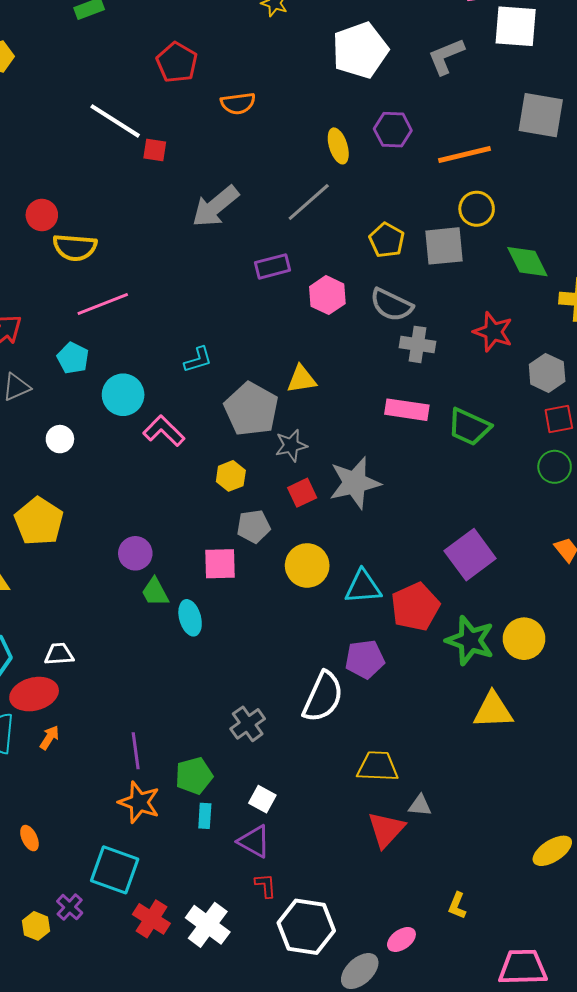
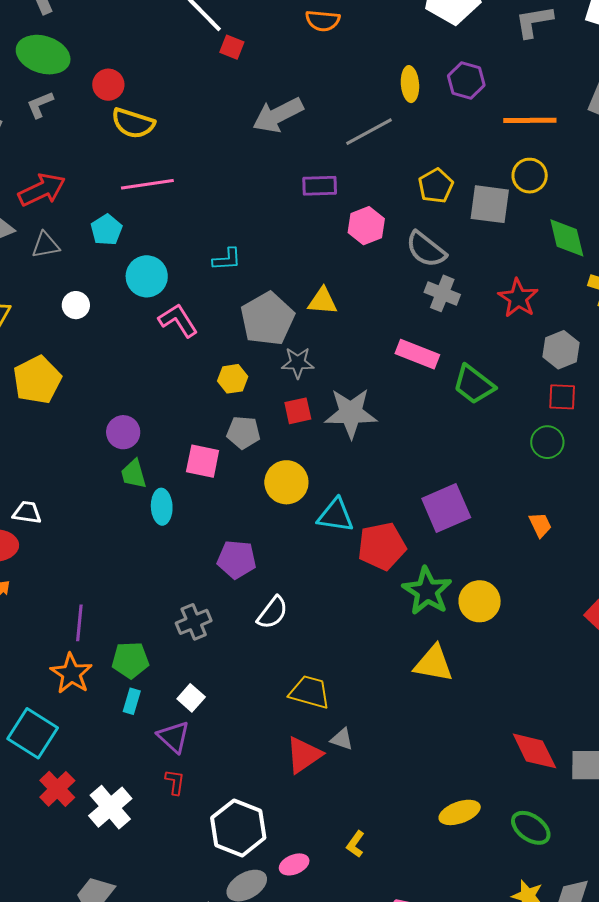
purple pentagon: (365, 659) -> (237, 559), moved
white semicircle: (323, 697) -> (272, 613), size x0.7
white hexagon: (306, 927) -> (238, 828), moved

